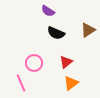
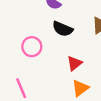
pink circle: (34, 63) -> (32, 47), moved

